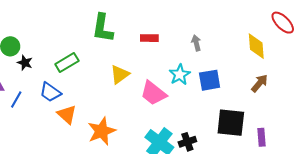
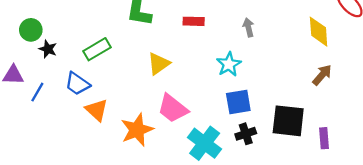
blue square: (210, 80) -> (238, 102), moved
pink trapezoid: (153, 93) -> (173, 108), moved
black cross: (187, 142) -> (246, 134), moved

